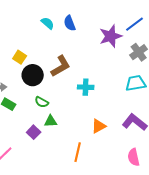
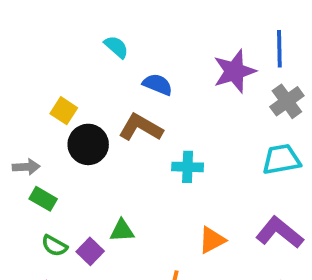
blue semicircle: (70, 23) -> (158, 84), moved, turned 133
blue line: (135, 24) -> (279, 49), turned -54
brown L-shape: (61, 66) -> (141, 128), turned -120
green semicircle: (42, 102) -> (54, 246), moved

